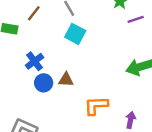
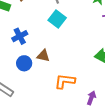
blue circle: (44, 83) -> (24, 63), moved

